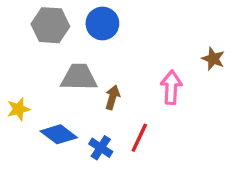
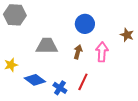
blue circle: (102, 24) -> (85, 24), moved
gray hexagon: (50, 25) -> (15, 15), moved
brown arrow: (112, 97) -> (78, 52), moved

